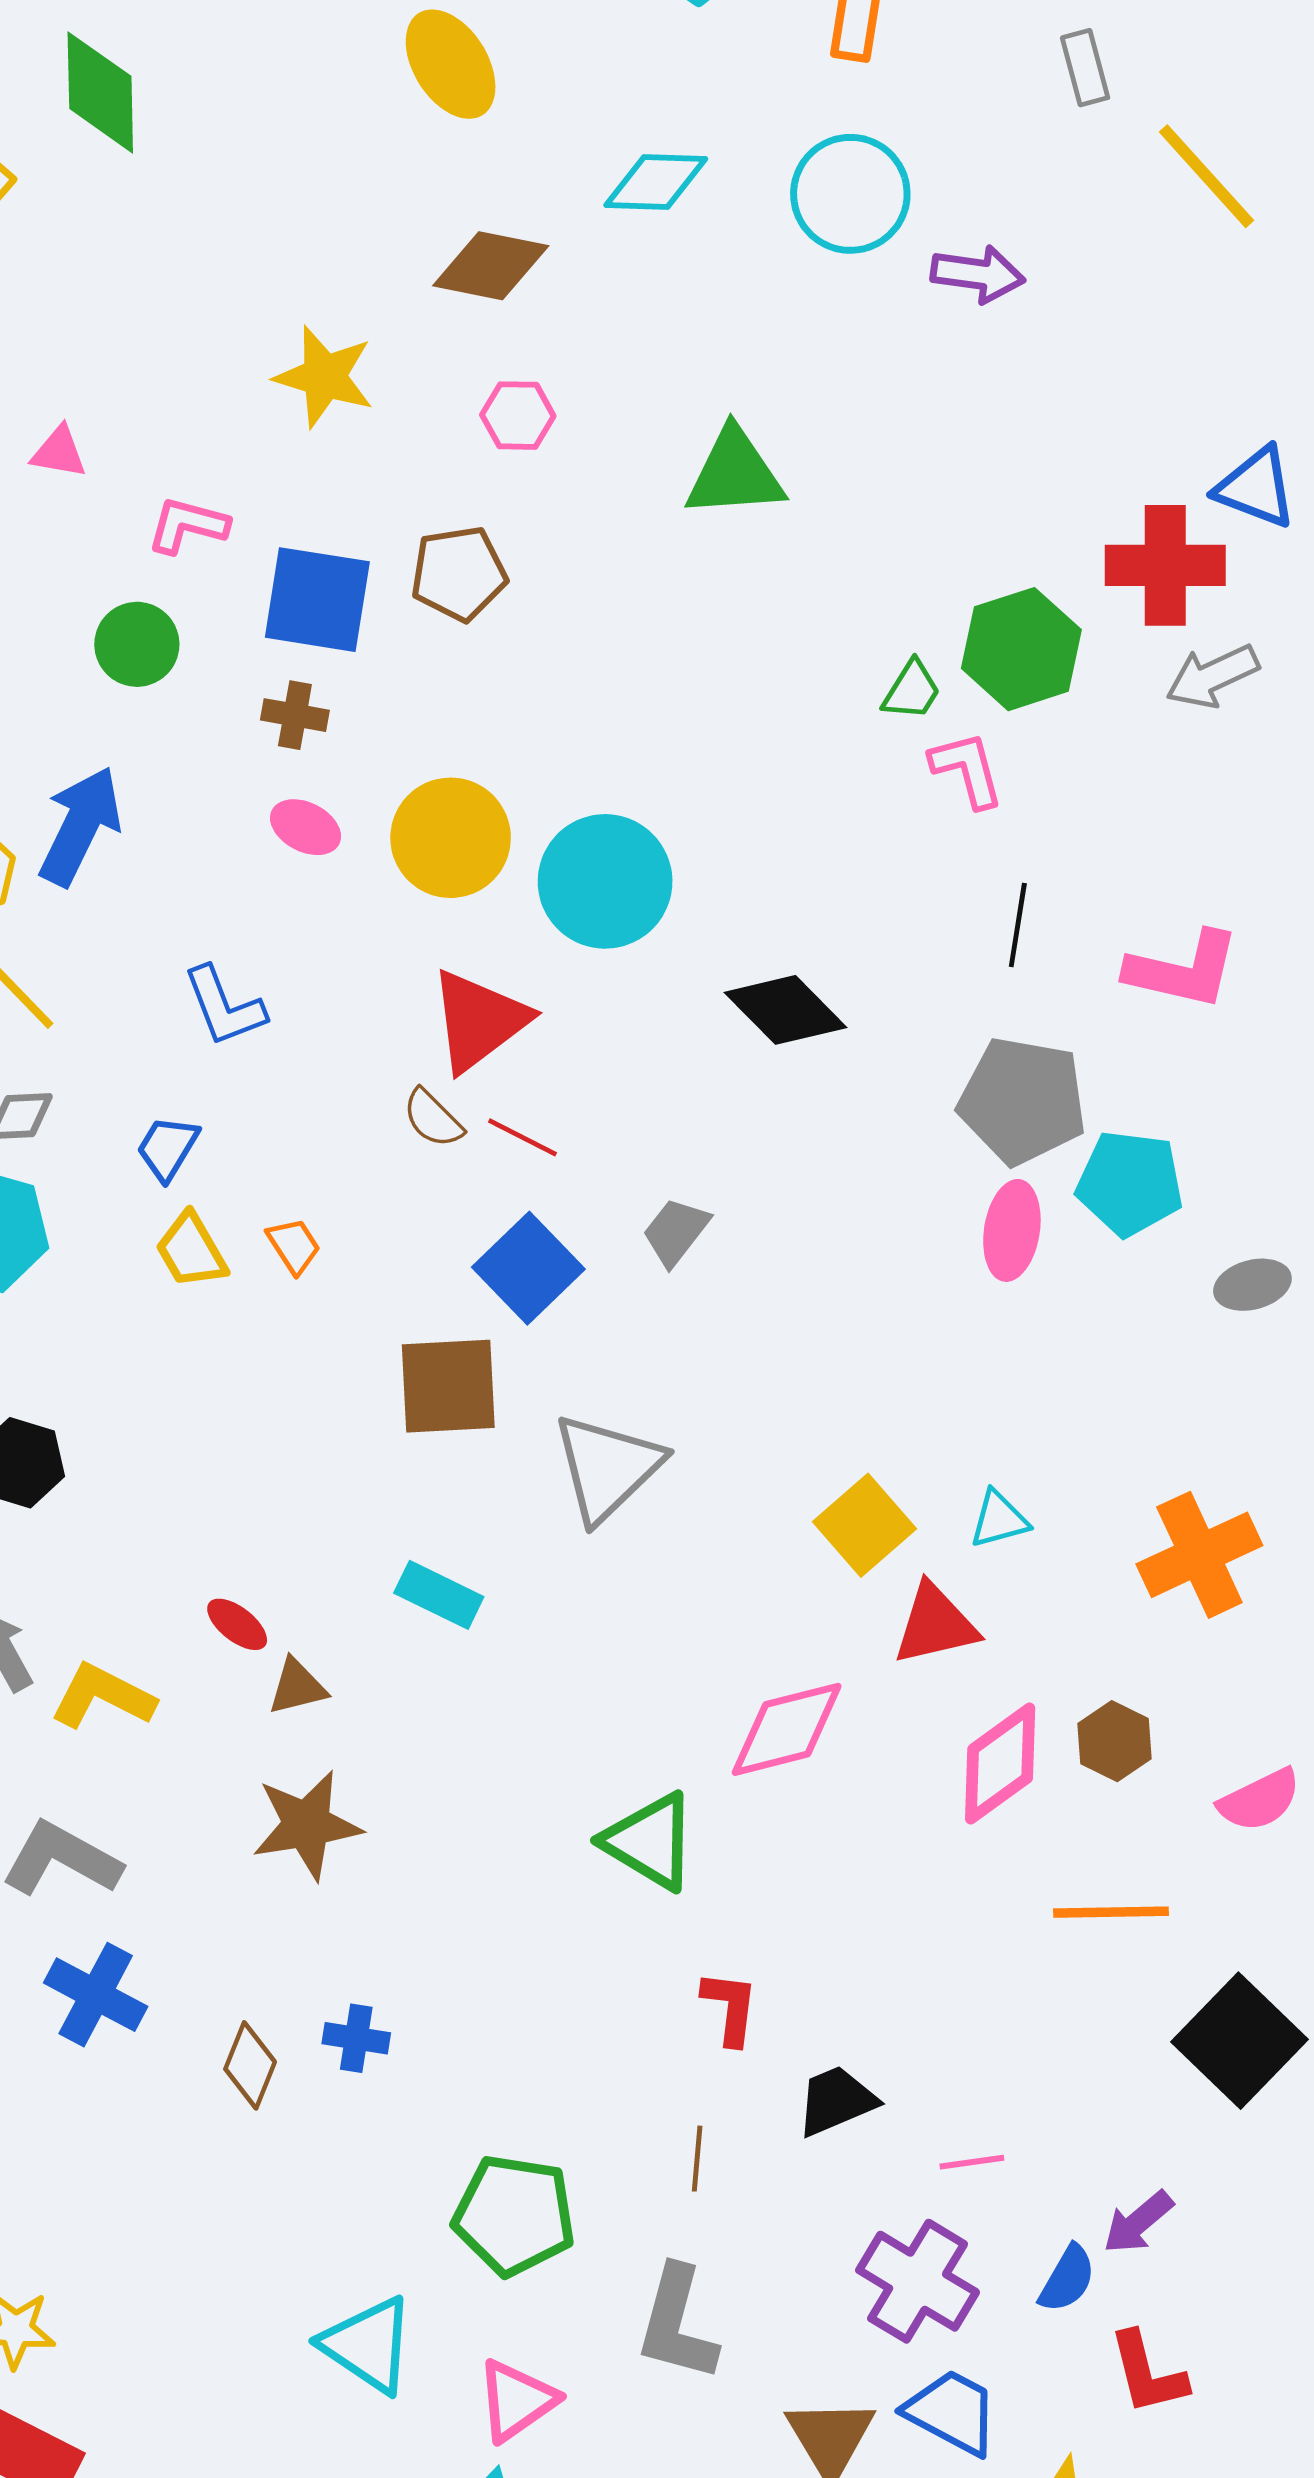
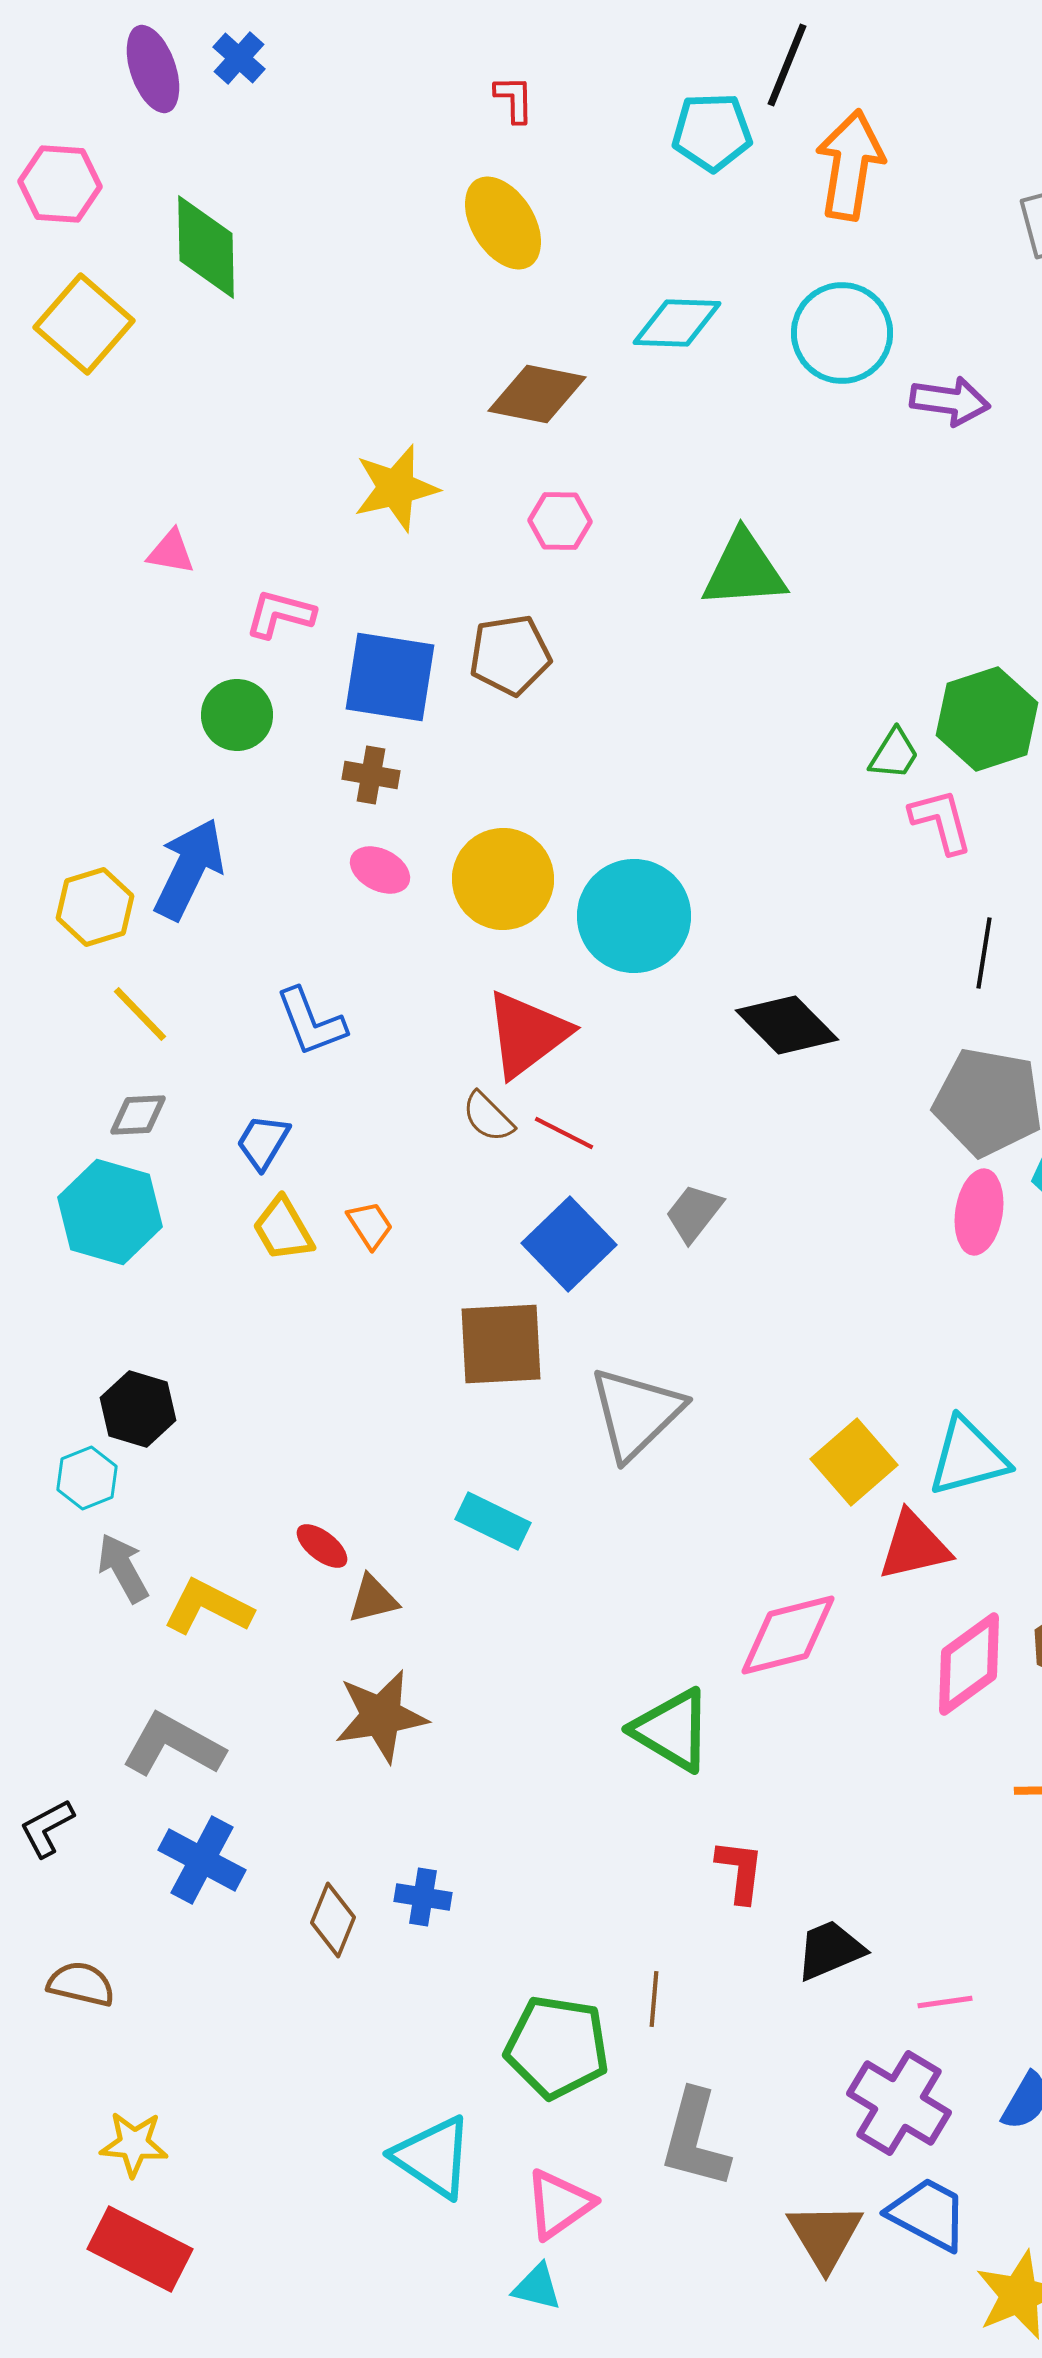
yellow star: (324, 377) -> (396, 488), turned -30
cyan triangle: (999, 1519) -> (968, 1457), size x1.6
brown line: (697, 2159) -> (654, 1999), moved

